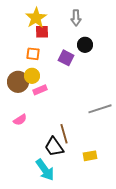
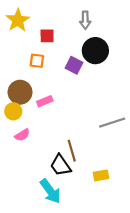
yellow star: (36, 18) -> (18, 20), moved
black circle: (85, 45) -> (95, 51), size x1.5
yellow circle: (32, 76) -> (13, 111), moved

